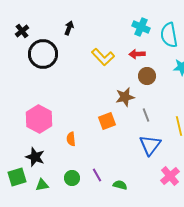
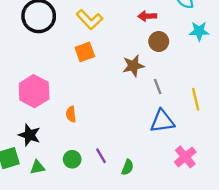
yellow L-shape: (103, 57) -> (89, 20), moved
orange square: (107, 121) -> (85, 52), moved
blue triangle: (150, 145) -> (162, 121), turned 45
green semicircle: (120, 185) -> (128, 167), turned 96

